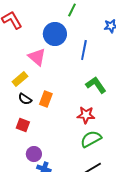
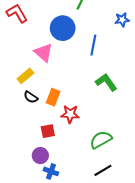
red star: (86, 115) -> (70, 114), moved
red square: (23, 125) -> (48, 131), moved, turned -32

